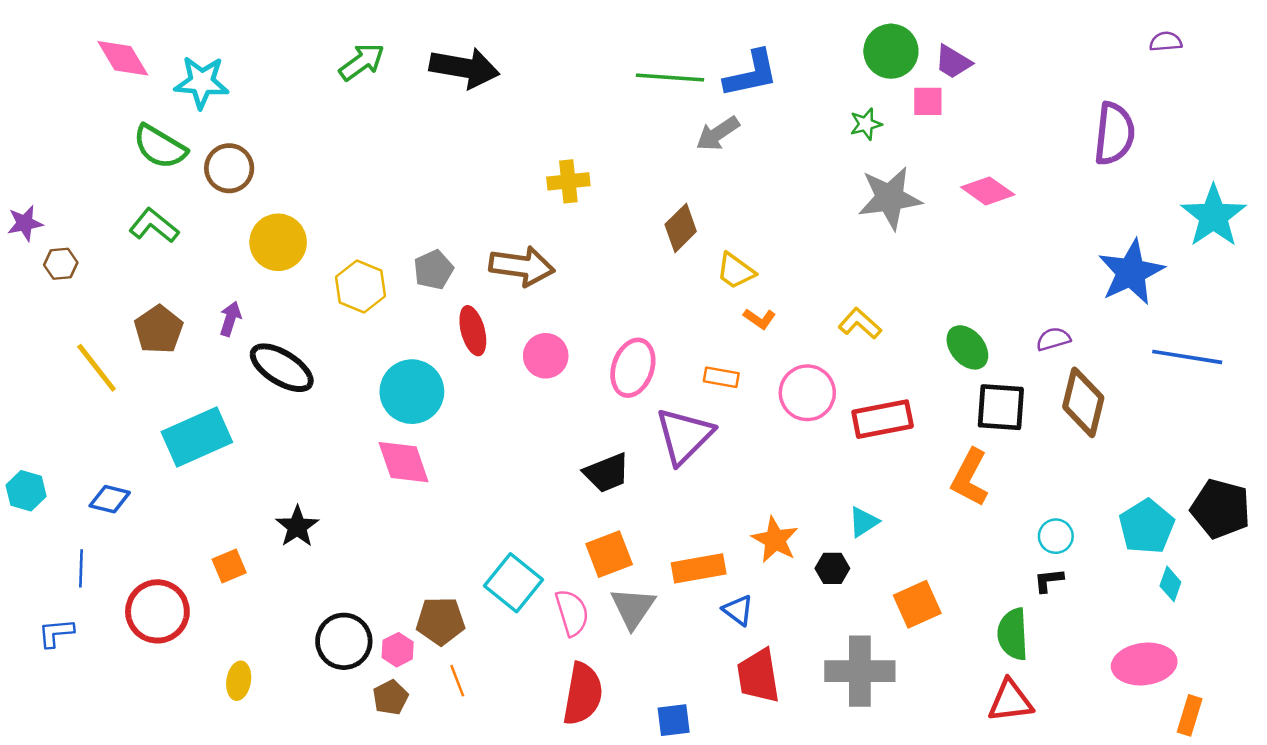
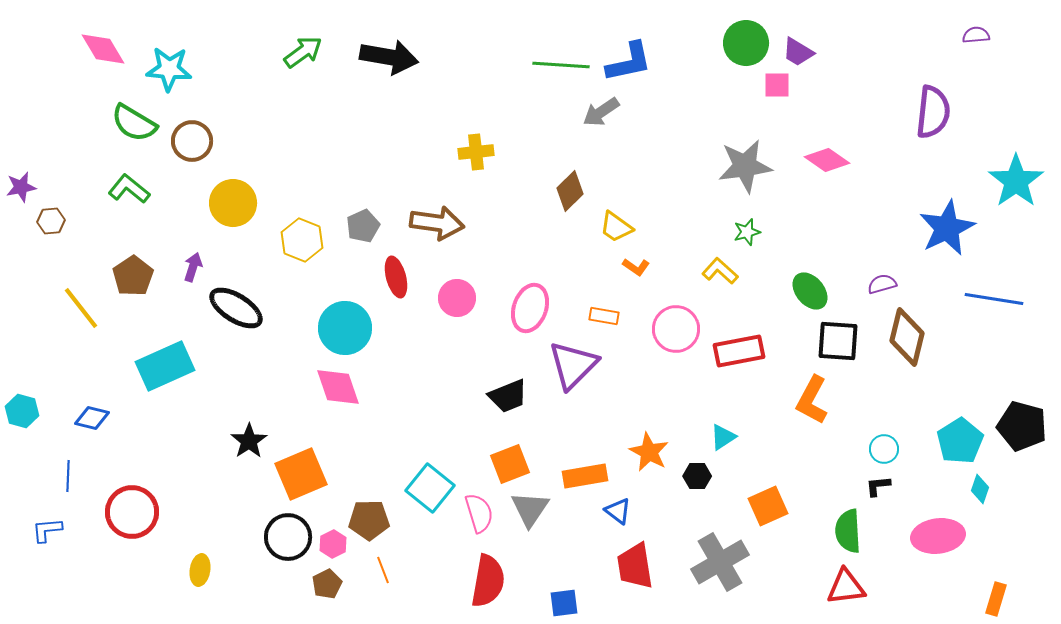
green star: (866, 124) -> (747, 232), moved
orange square: (229, 566) -> (301, 474), moved, size x1.8
pink ellipse: (1144, 664) -> (938, 536), moved
gray cross: (860, 671) -> (720, 562), turned -30

